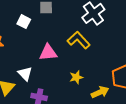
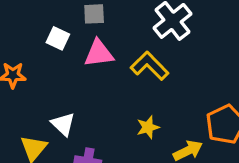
pink triangle: (48, 53) -> (99, 53), moved

